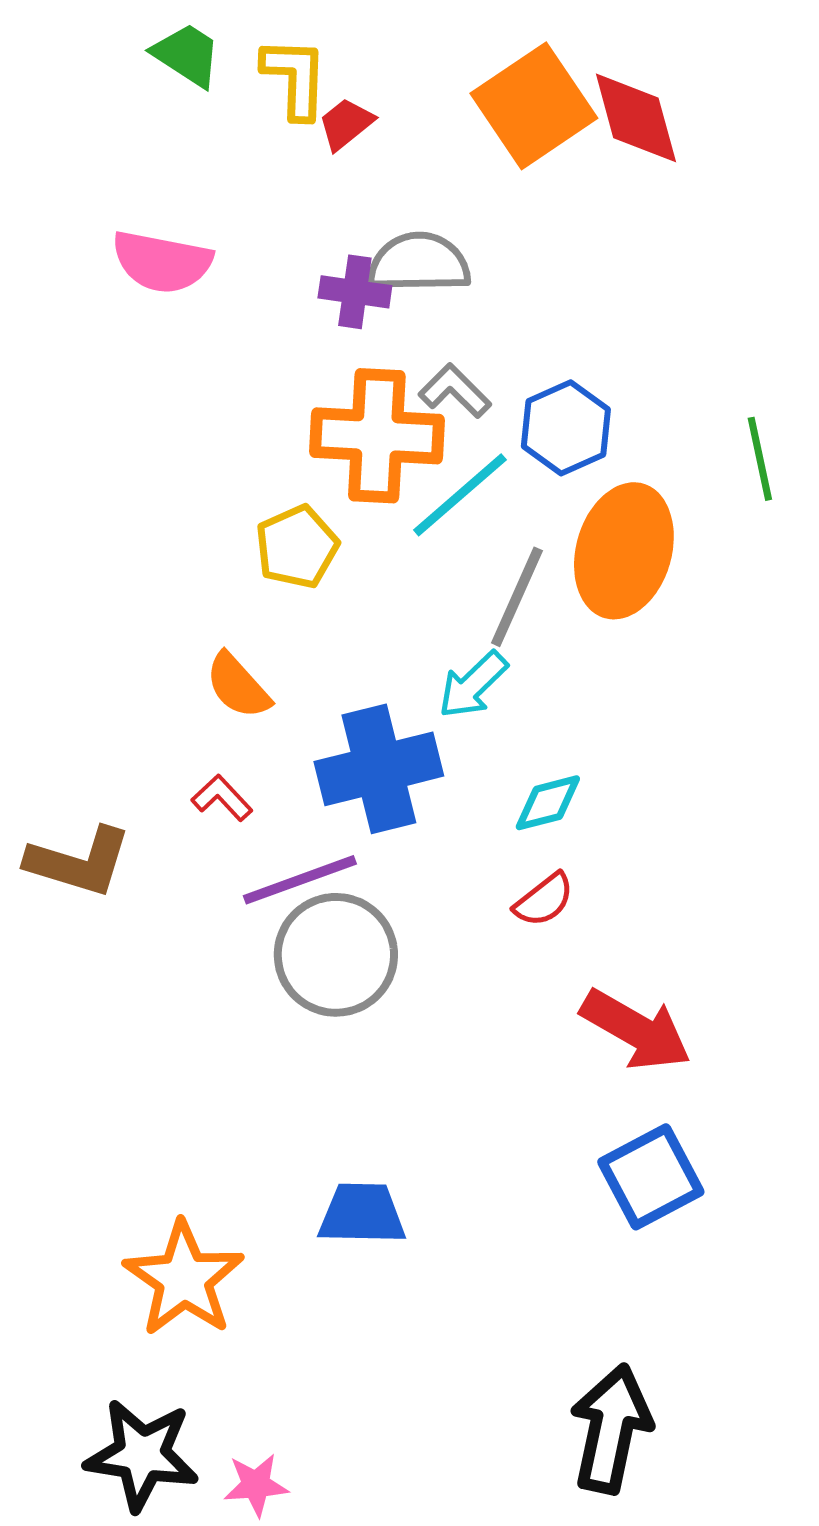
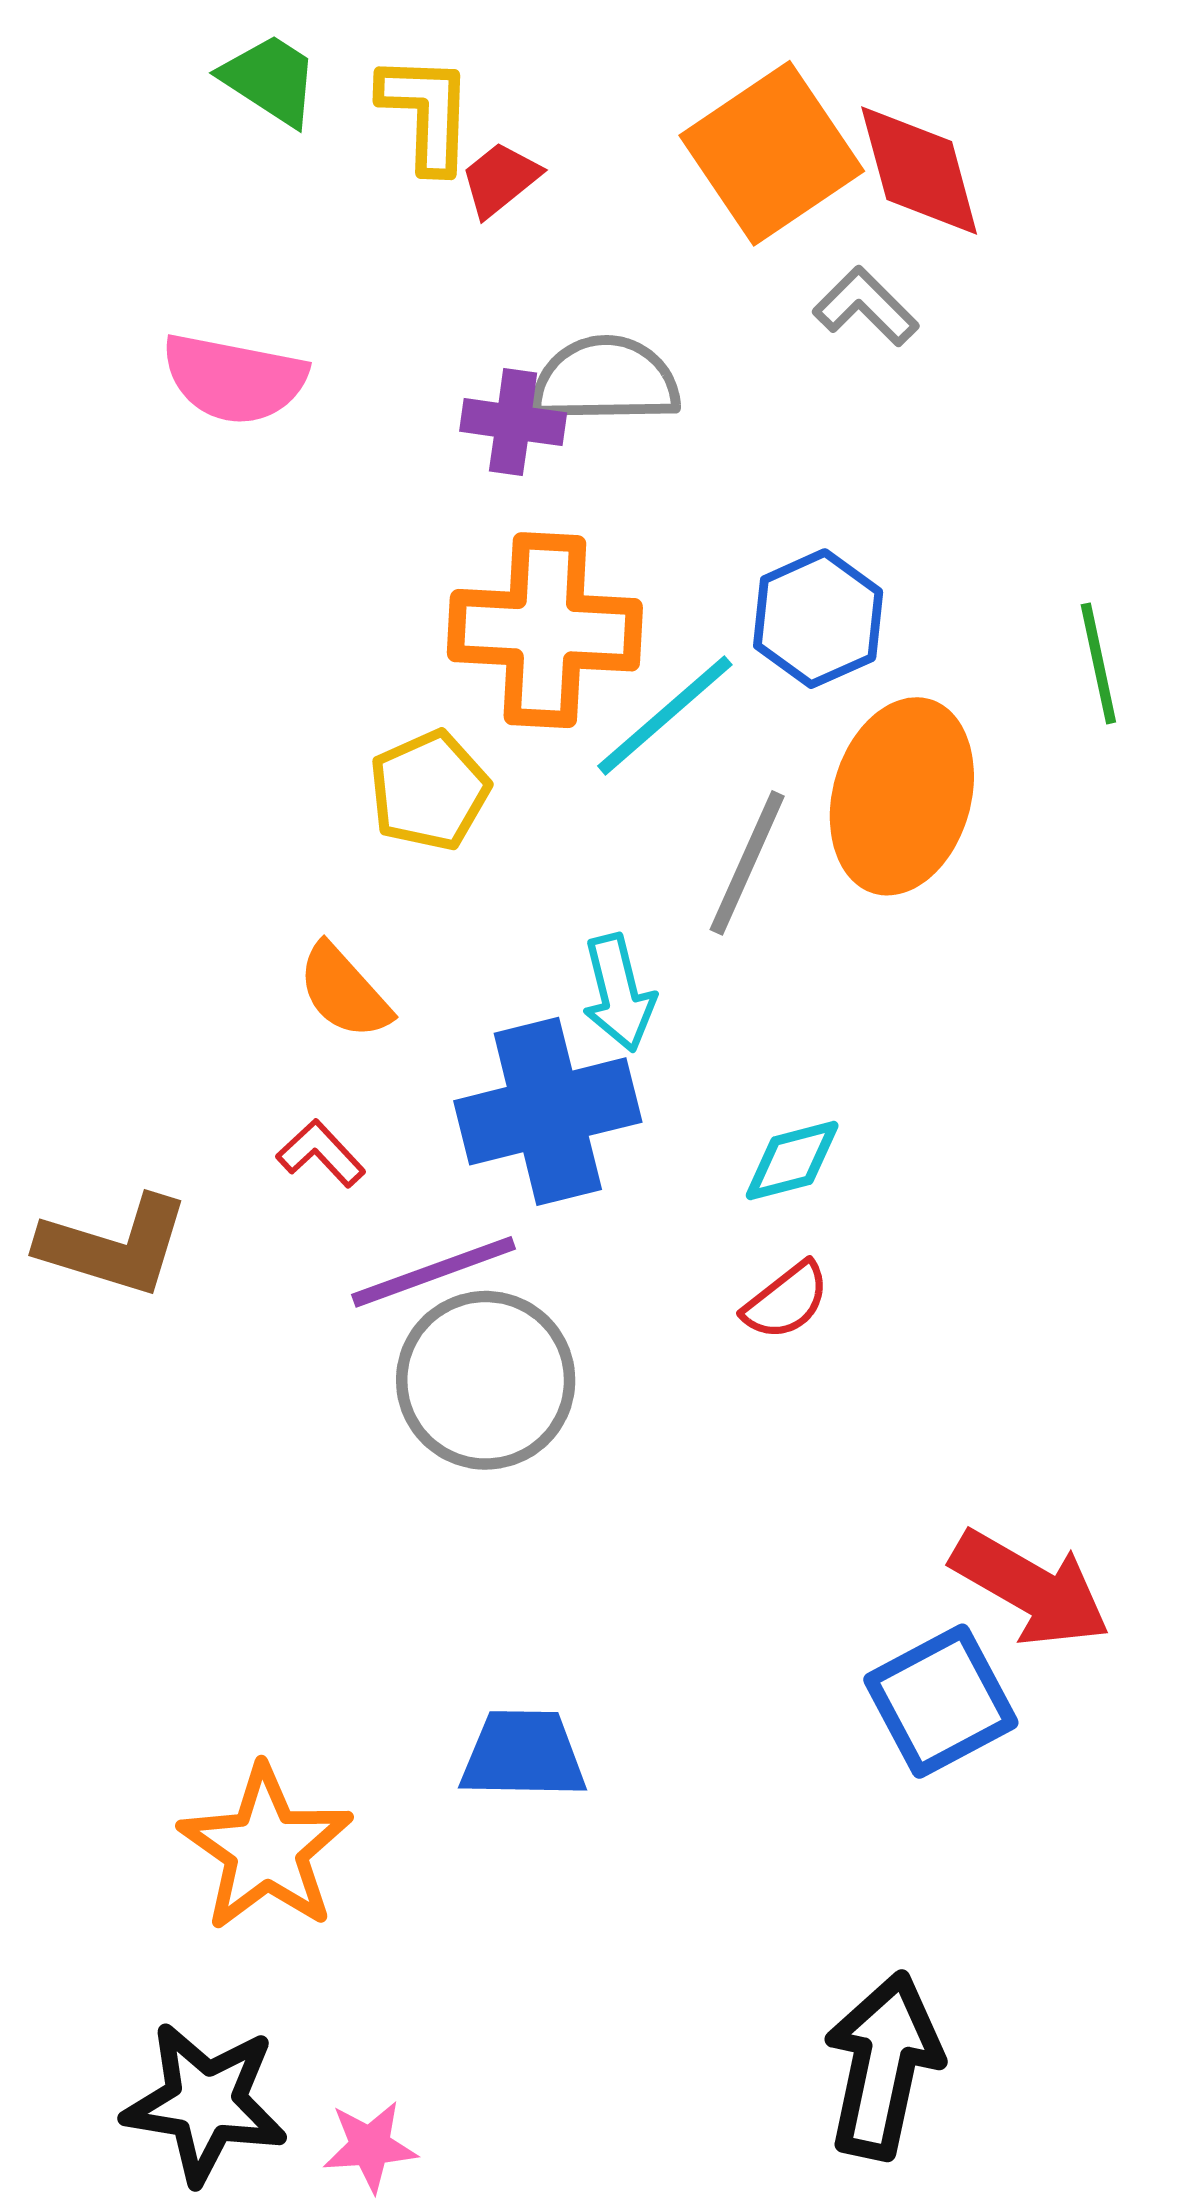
gray L-shape: (455, 391) -> (866, 306), moved
cyan arrow: (473, 685) -> (619, 993), moved, turned -60
red arrow: (636, 1030) -> (1031, 1588), moved

